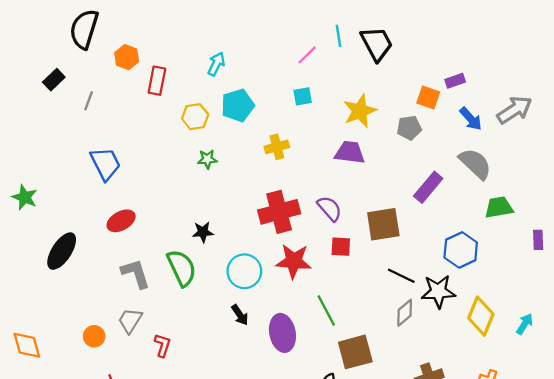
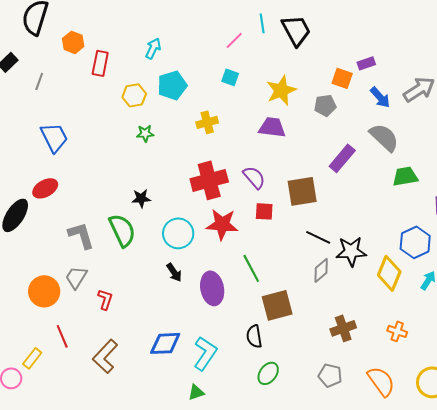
cyan square: (303, 96) -> (230, 77), turned 30
red ellipse: (121, 221) -> (45, 188), moved
blue hexagon: (461, 250) -> (415, 242), moved
orange circle: (94, 336) -> (44, 291), size x1.6

